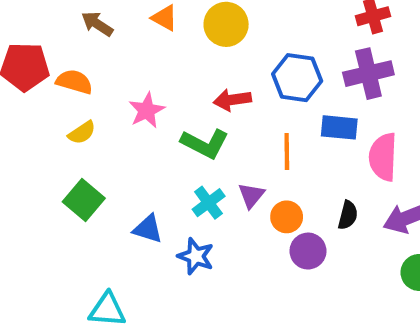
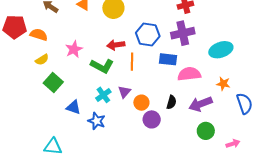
orange line: (287, 151) -> (132, 62), moved
pink semicircle: (383, 157) -> (189, 74), turned 80
green square: (84, 200) -> (53, 82), moved

